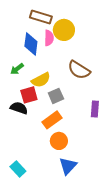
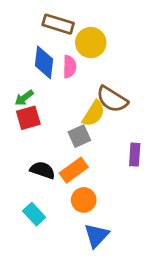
pink semicircle: (49, 38) -> (69, 67), moved
yellow semicircle: (41, 80) -> (94, 113), moved, turned -30
red square: (29, 95) -> (28, 118), moved
black semicircle: (19, 108) -> (43, 170), moved
cyan rectangle: (18, 169) -> (34, 214), moved

